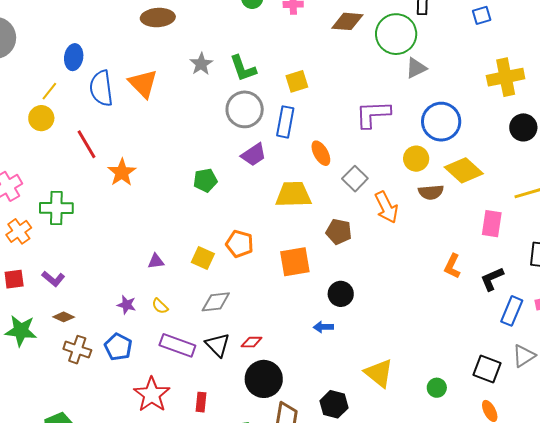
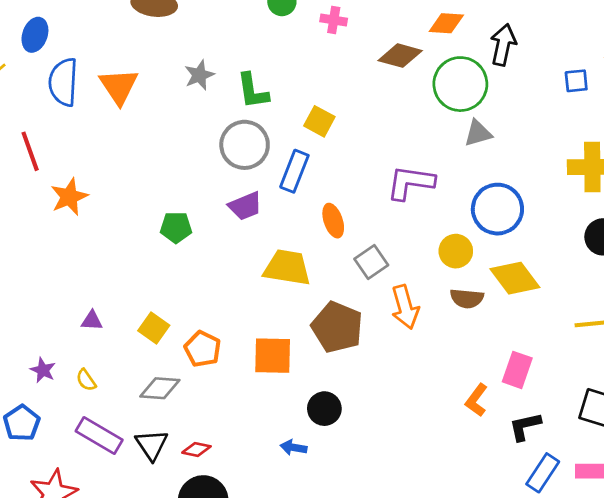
yellow square: (297, 81) -> (319, 121), turned 35
pink rectangle: (492, 224) -> (517, 370), moved
brown pentagon: (339, 232) -> (337, 327), size x1.5
orange pentagon: (240, 244) -> (203, 349), moved

